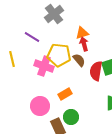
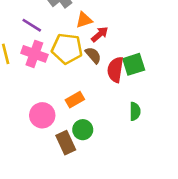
orange triangle: (82, 33) -> (84, 20), moved
red arrow: (84, 44) -> (100, 34), turned 64
pink cross: (44, 66) -> (34, 54), moved

